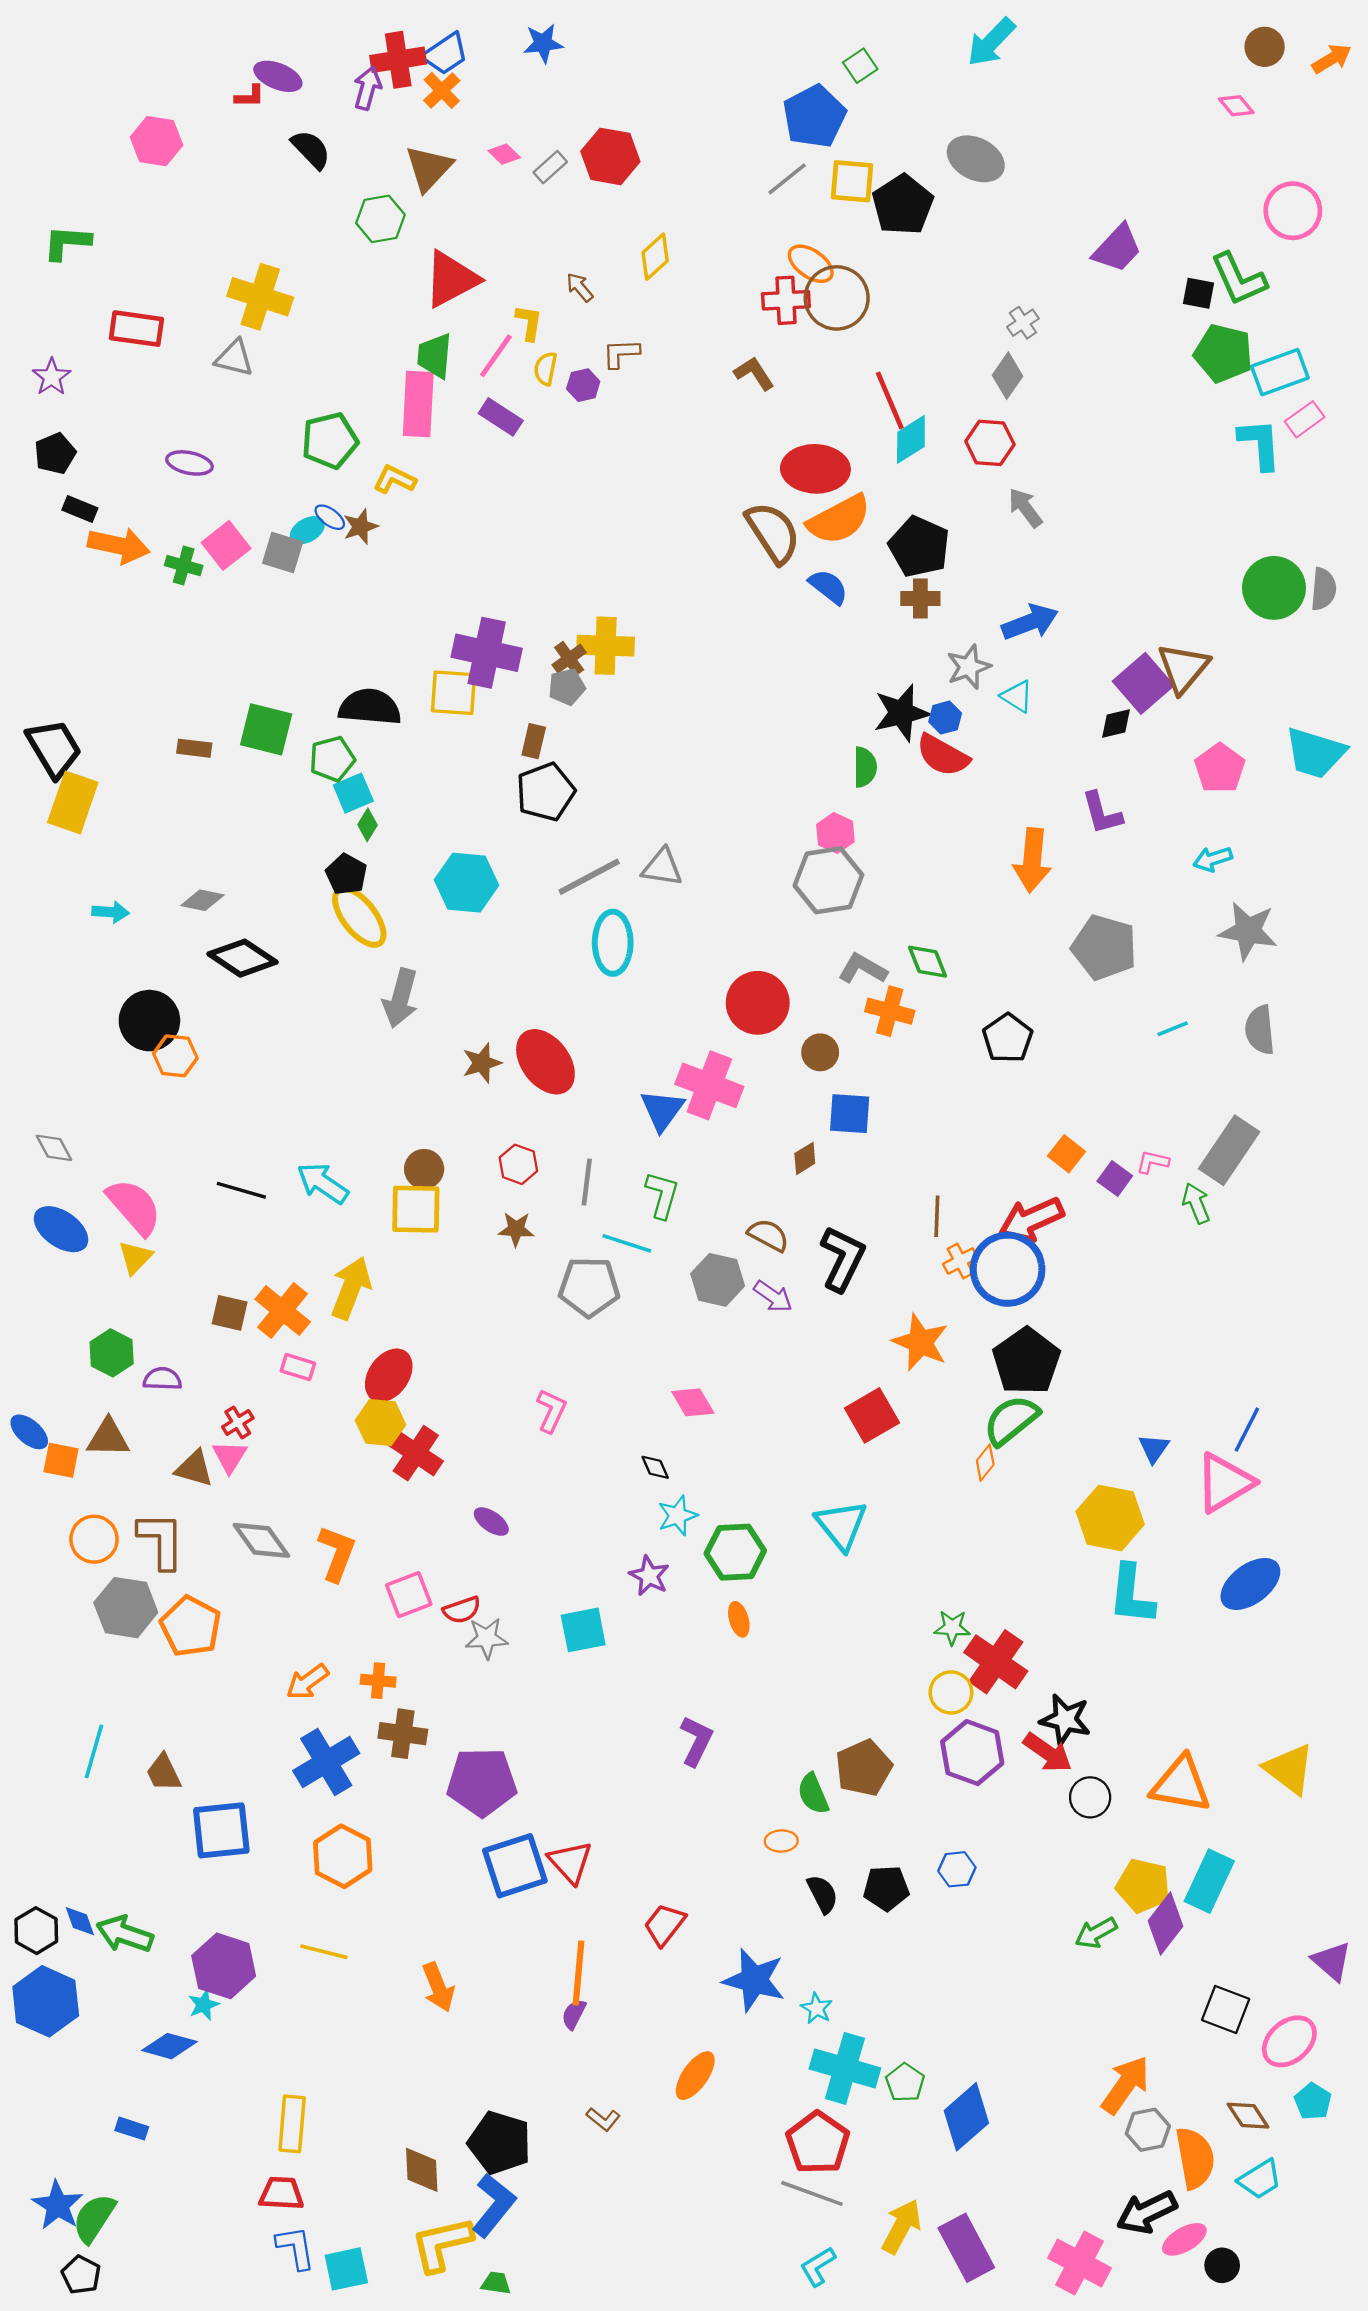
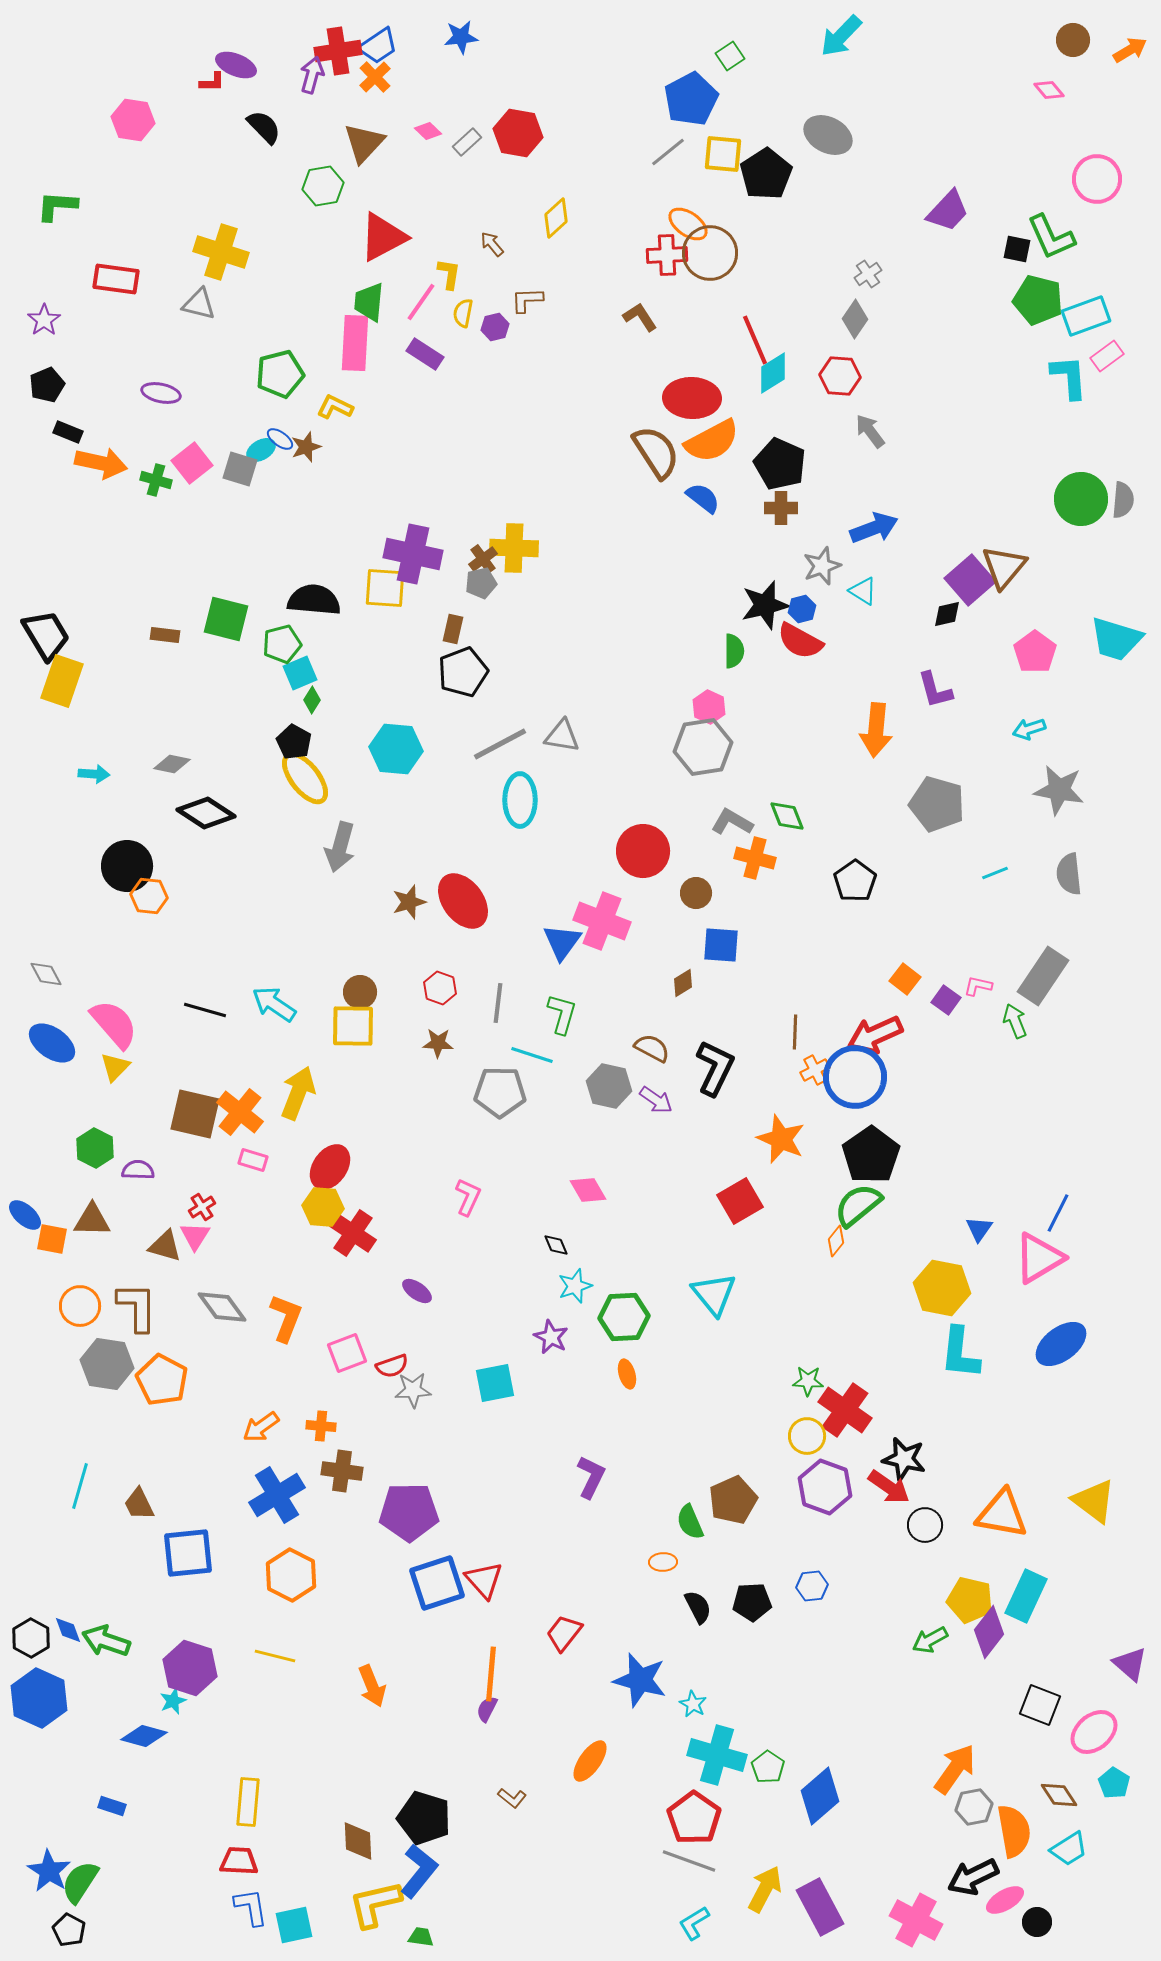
brown square: (230, 1313) -> (195, 1114), size x1.6

